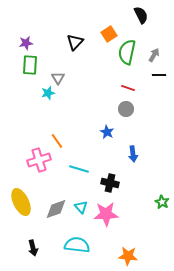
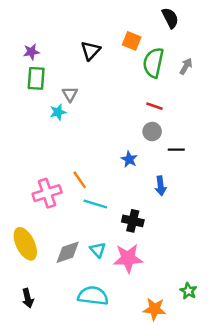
orange square: (109, 34) -> (132, 41), turned -35
black line: (159, 75) -> (176, 150), moved
orange line: (57, 141) -> (80, 180), moved
green star: (162, 202) -> (188, 291), moved
black arrow: (33, 248) -> (28, 298), moved

